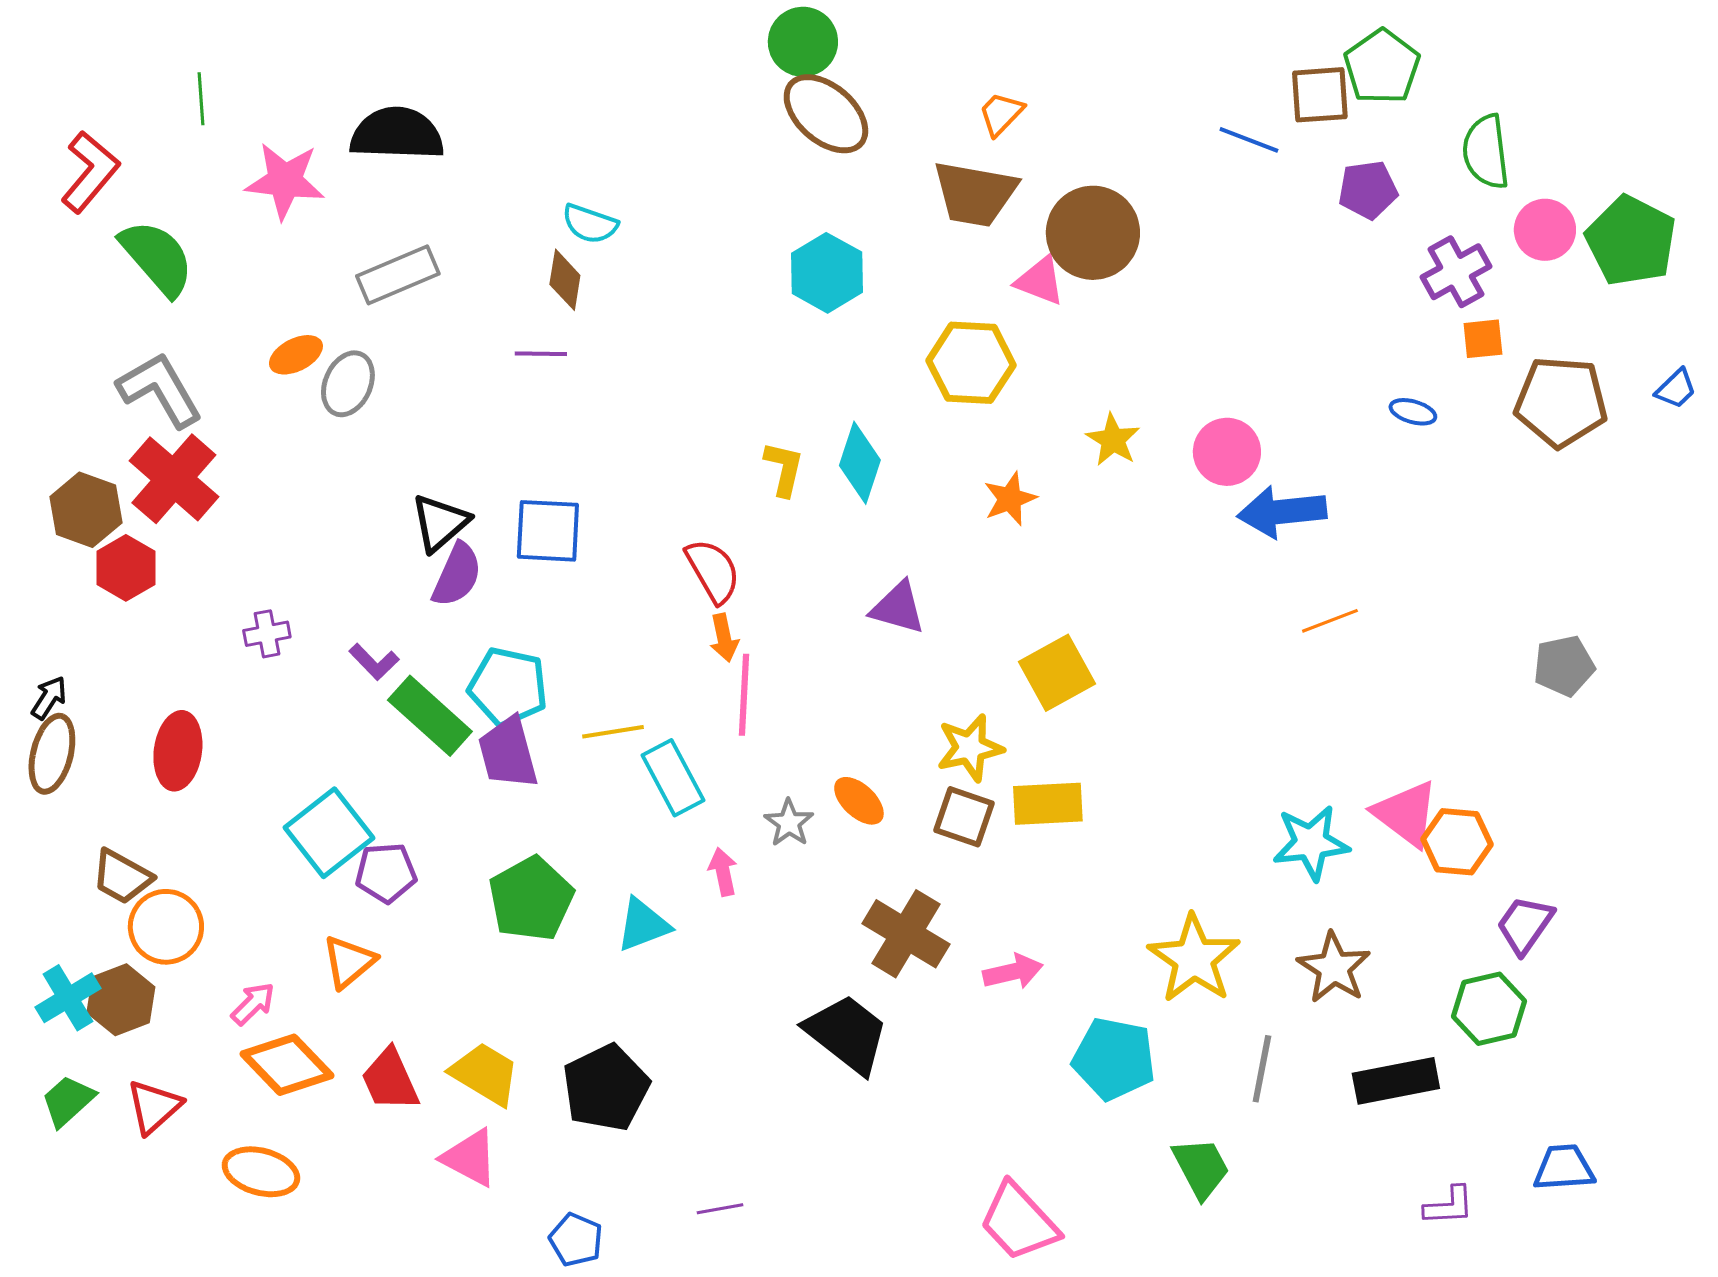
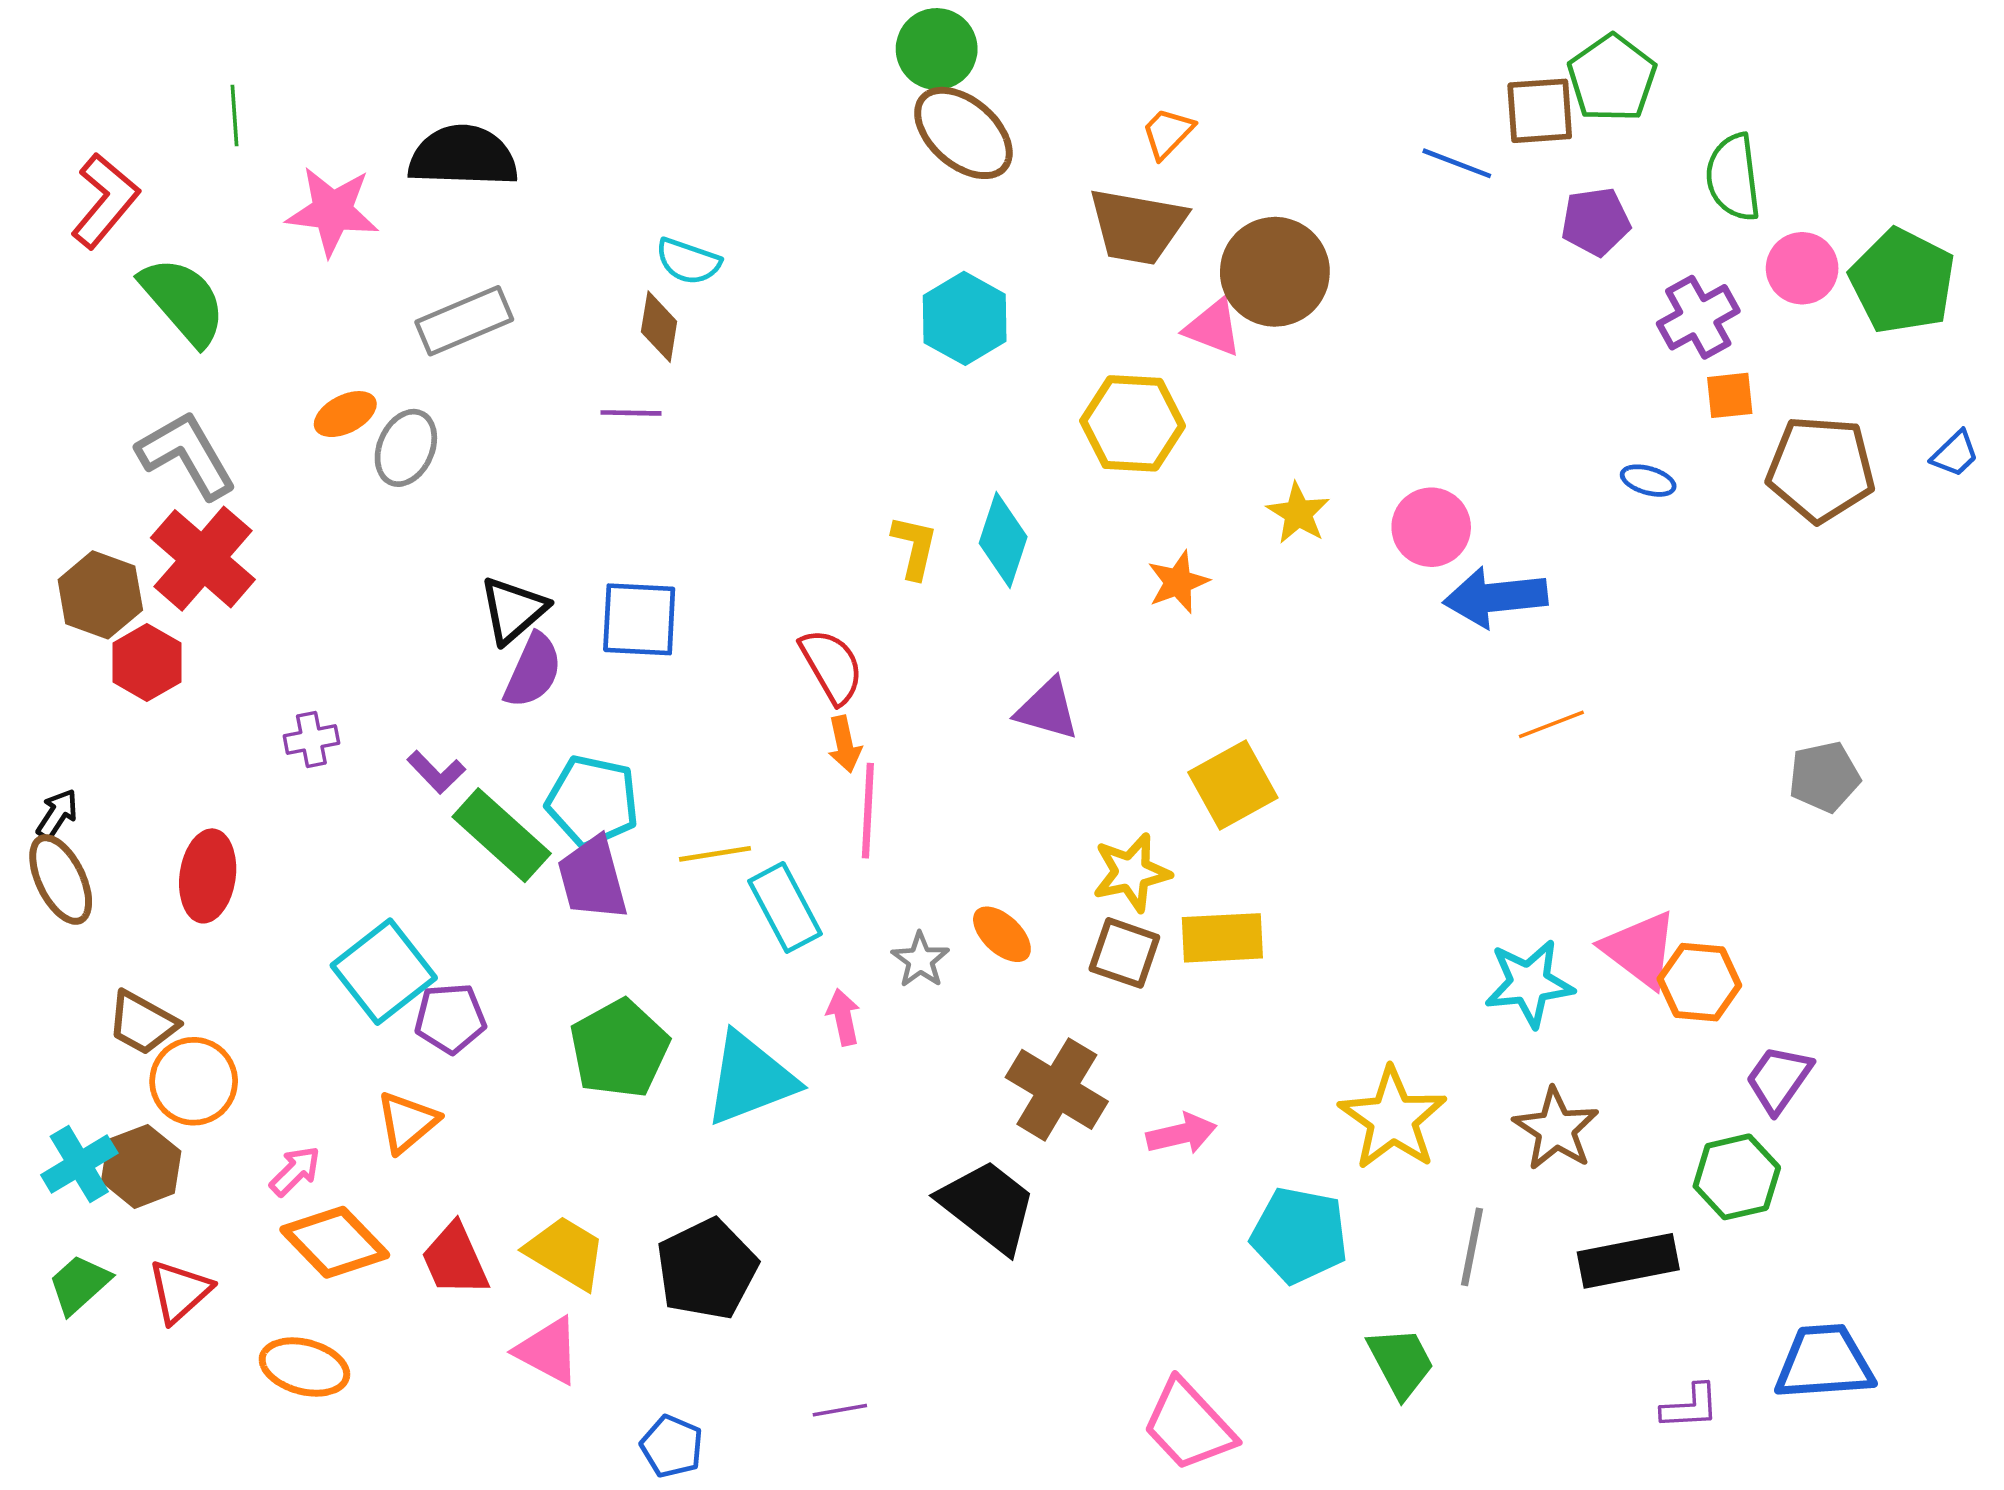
brown ellipse: (52, 754) -> (61, 879), turned -40
cyan triangle: (643, 925) -> (750, 1079), size x1.5
blue trapezoid: (1564, 1168) -> (1824, 1362), size x1.4

